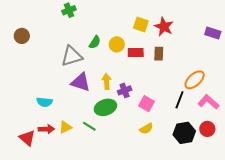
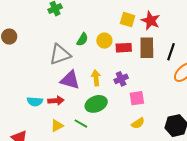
brown rectangle: (159, 54) -> (147, 48), size x1.5
purple cross: (125, 90) -> (121, 79), moved
black line: (179, 100) -> (171, 52), moved
pink square: (146, 104) -> (137, 98), turned -35
red arrow: (46, 129) -> (56, 101), moved

